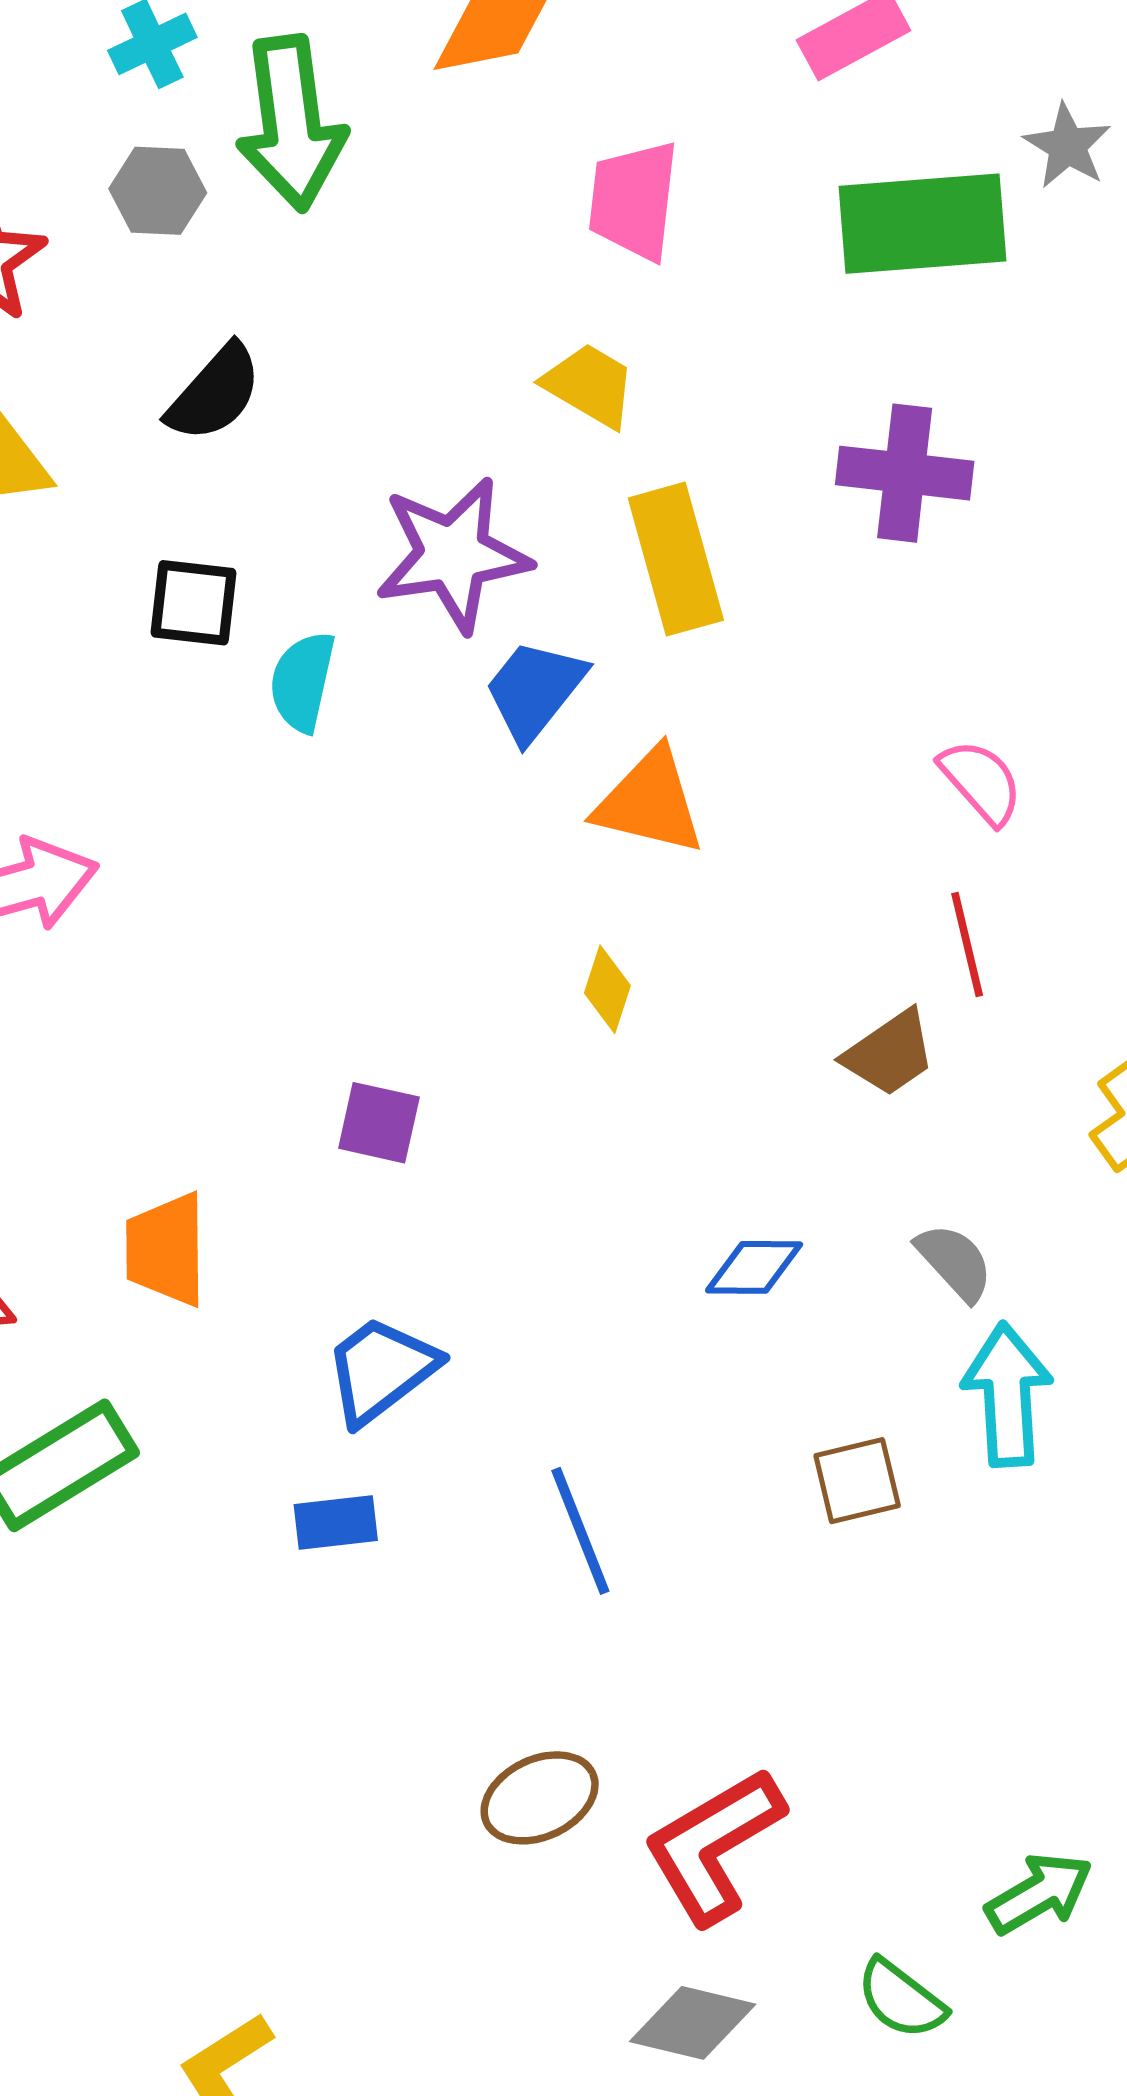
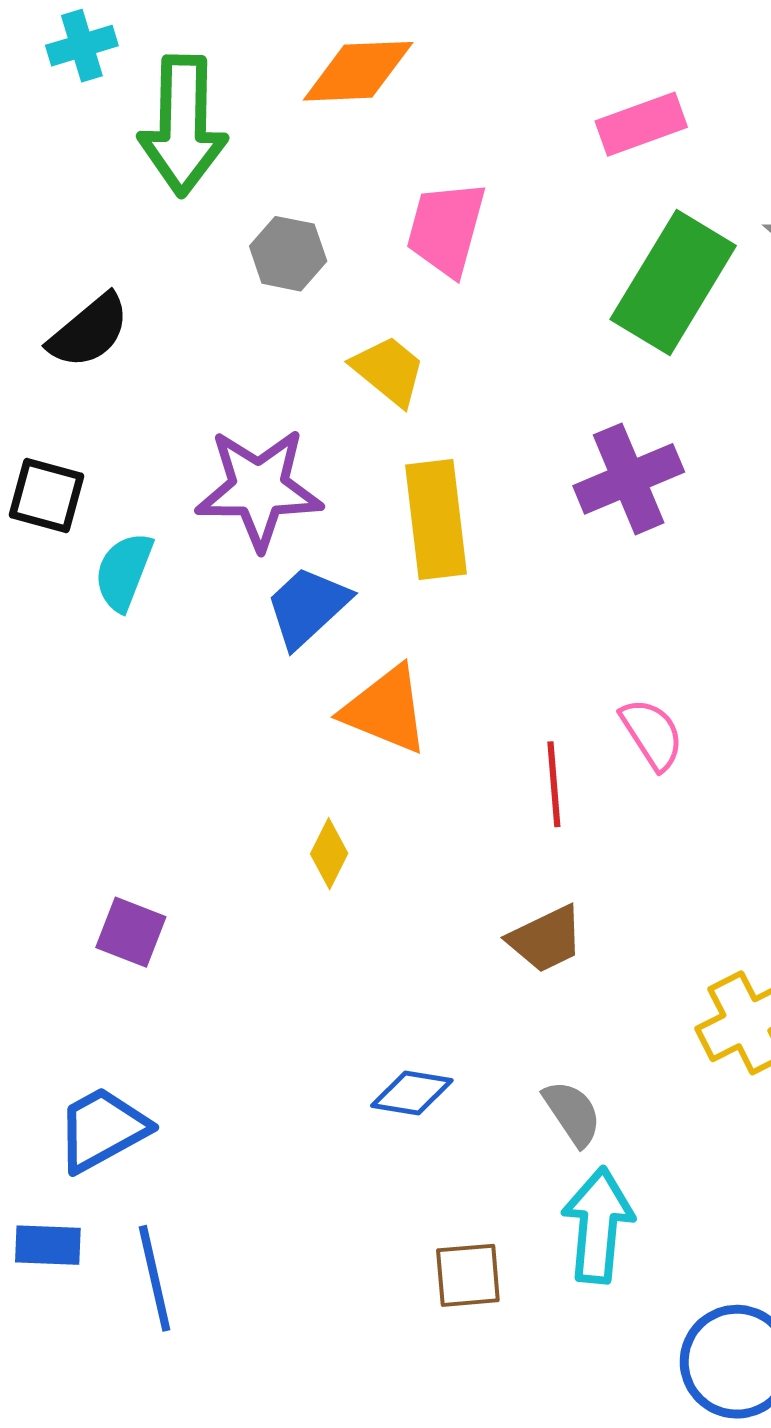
gray hexagon: (158, 191) -> (288, 254), moved
green rectangle: (922, 224) -> (673, 282), turned -63
purple cross: (905, 473) -> (629, 479), turned -38
red line: (967, 944) -> (554, 784), moved
blue line: (580, 1531) -> (155, 1278), moved

